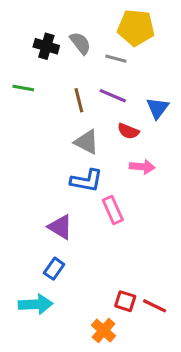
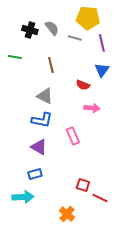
purple line: (113, 96) -> (102, 43), moved, turned 54
gray triangle: (87, 142) -> (45, 96), moved
blue L-shape: (87, 181) -> (42, 120), moved
blue rectangle: (54, 269) -> (35, 174), turned 40
red square: (125, 301) -> (83, 185), moved

